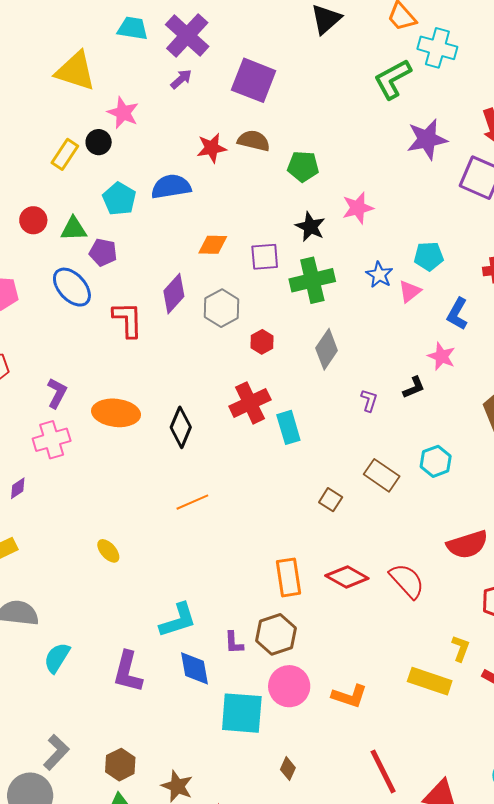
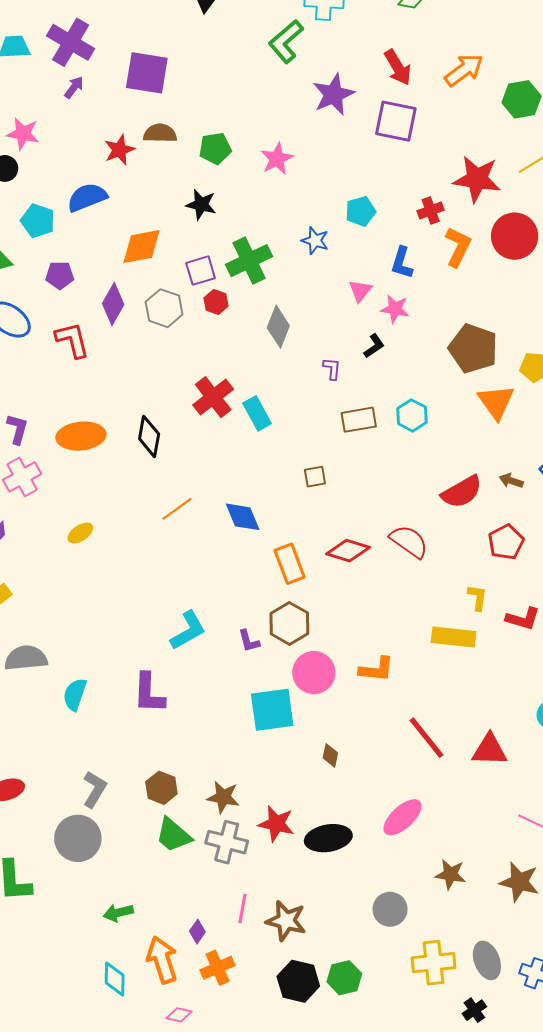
pink star: (358, 208) -> (277, 159), moved
black star: (310, 227) -> (201, 205), moved
orange diamond: (213, 245) -> (141, 247), size x1.4
purple pentagon: (103, 252) -> (60, 275), moved
purple square: (265, 257) -> (201, 271), moved
pink triangle: (410, 291) -> (360, 291), moved
red hexagon: (262, 342) -> (216, 302), moved
brown rectangle: (382, 475) -> (359, 420), moved, turned -32
brown square: (331, 500) -> (315, 477), turned -30
yellow ellipse: (108, 551) -> (80, 533), moved, turned -70
blue diamond: (195, 668) -> (243, 517), moved

